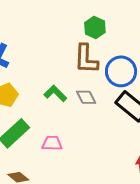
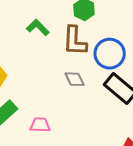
green L-shape: (55, 93) -> (38, 27), moved

